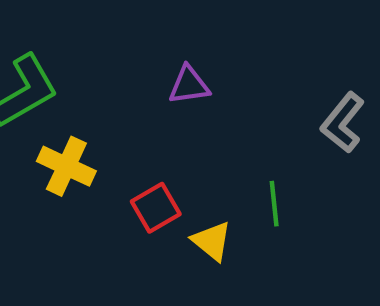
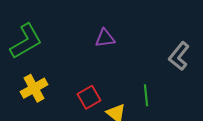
yellow cross: (66, 166) -> (34, 88), moved, turned 36

